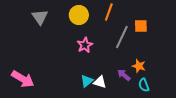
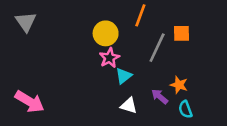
yellow circle: (79, 15) -> (106, 33), moved
gray triangle: (40, 17) -> (26, 22), moved
cyan triangle: (87, 81) -> (124, 76), moved

